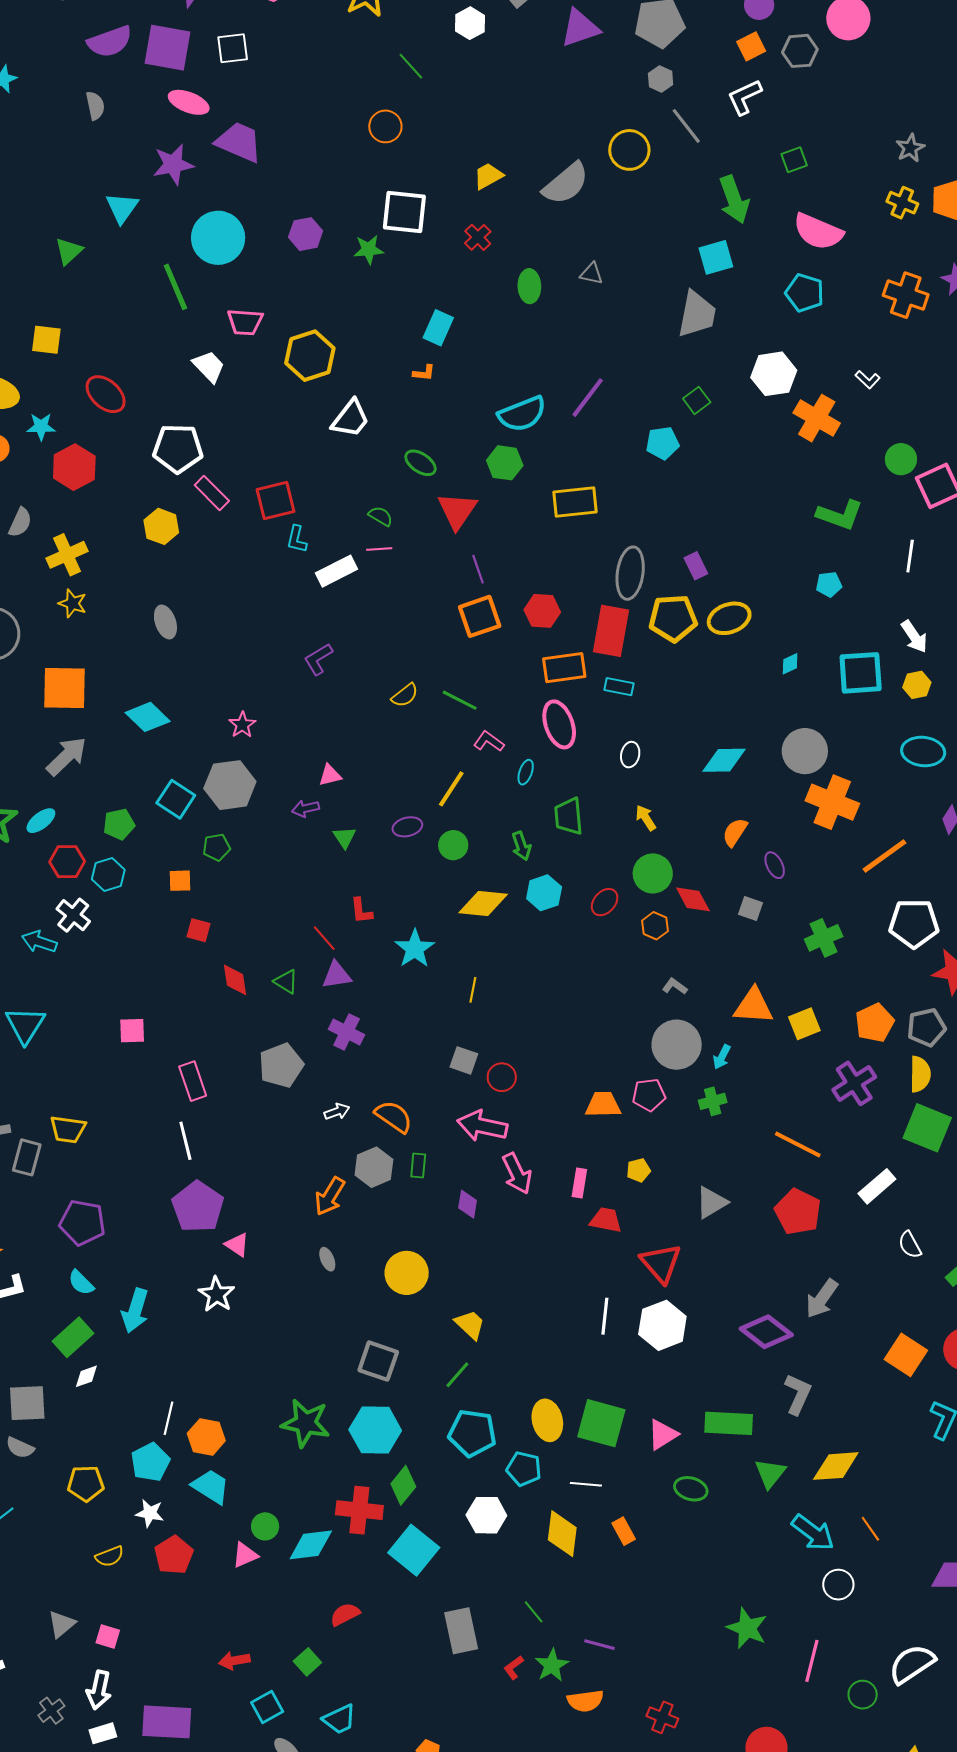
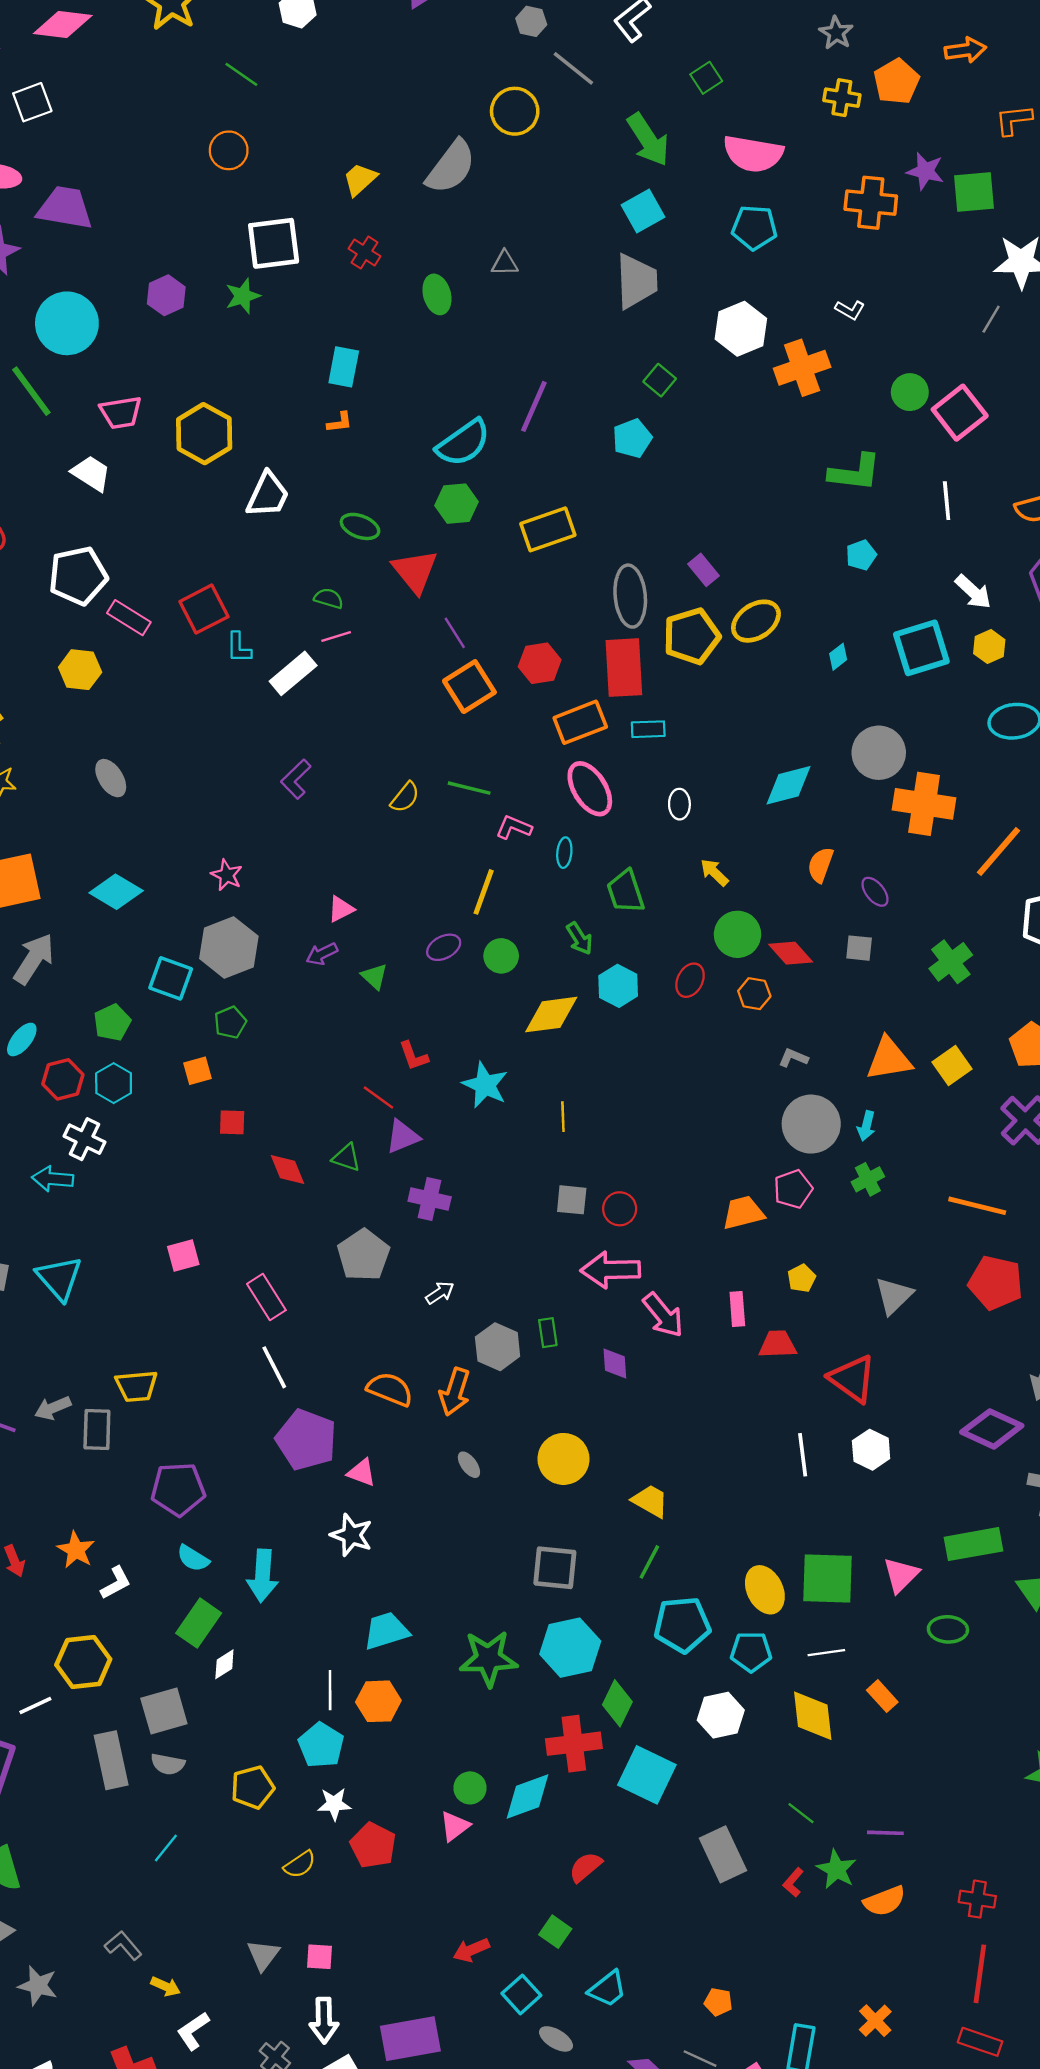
orange cross: (817, 418) -> (802, 368), turned -36
orange semicircle: (394, 1117) -> (390, 1389), moved
white hexagon: (662, 1325) -> (871, 1450), size x0.7
cyan trapezoid: (211, 1486) -> (386, 1631), moved, turned -36

